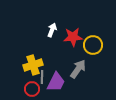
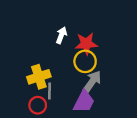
yellow circle: (93, 45) -> (85, 61), moved
purple trapezoid: (56, 82) -> (84, 102), moved

